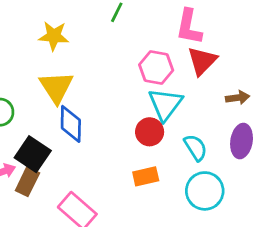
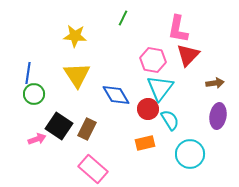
blue diamond: (71, 124) -> (116, 95), moved, turned -32
cyan semicircle: (196, 148) -> (170, 120), moved
brown rectangle: (27, 182) -> (87, 129), moved

